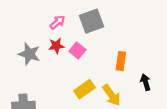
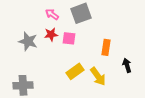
pink arrow: (57, 22) -> (52, 14), turned -104
pink square: (77, 50) -> (69, 38), turned -32

